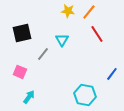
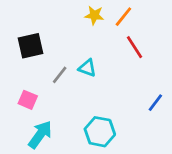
cyan triangle: (62, 40) -> (87, 68), moved, turned -40
cyan hexagon: (85, 95) -> (100, 132), moved
cyan arrow: (29, 97) -> (40, 135), size x1.5

